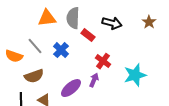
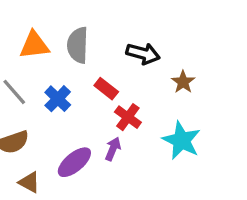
brown star: (149, 22) -> (183, 82), moved
red rectangle: (88, 35) -> (106, 89), moved
cyan star: (135, 75) -> (181, 140), turned -30

